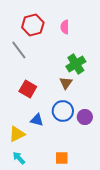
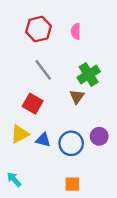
gray line: (19, 50) -> (43, 70), moved
blue circle: (63, 111) -> (71, 143), moved
yellow triangle: (17, 134) -> (20, 134), moved
cyan arrow: (19, 158) -> (14, 179), moved

